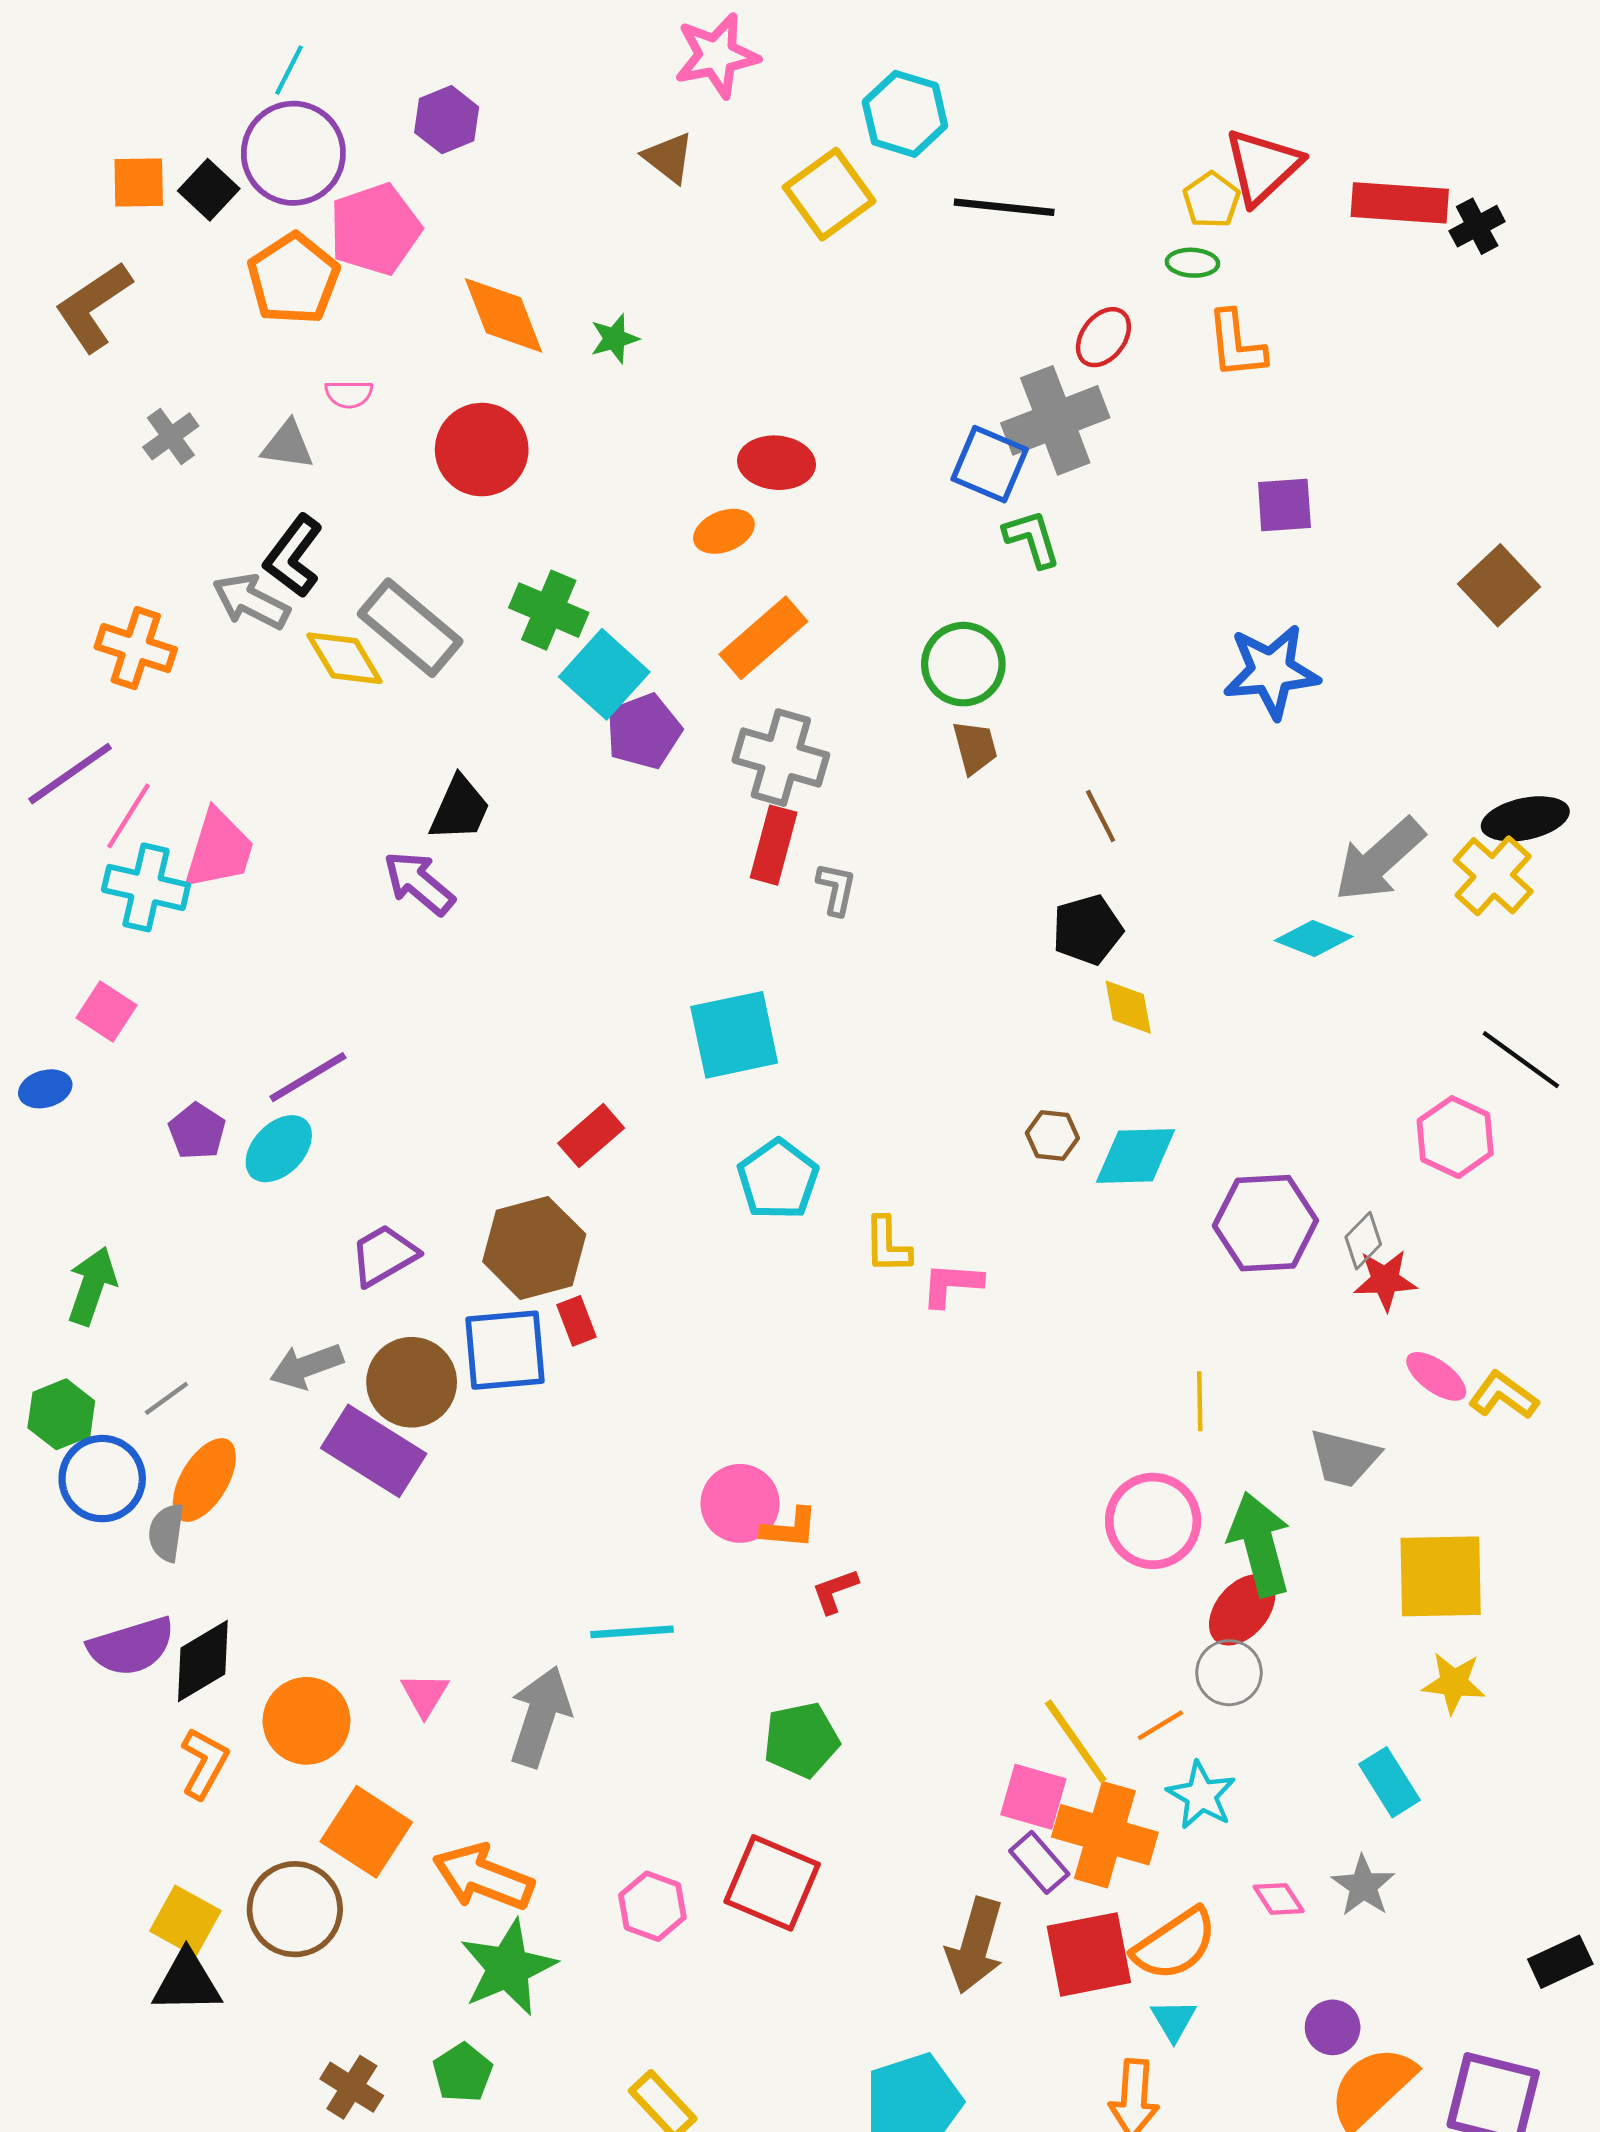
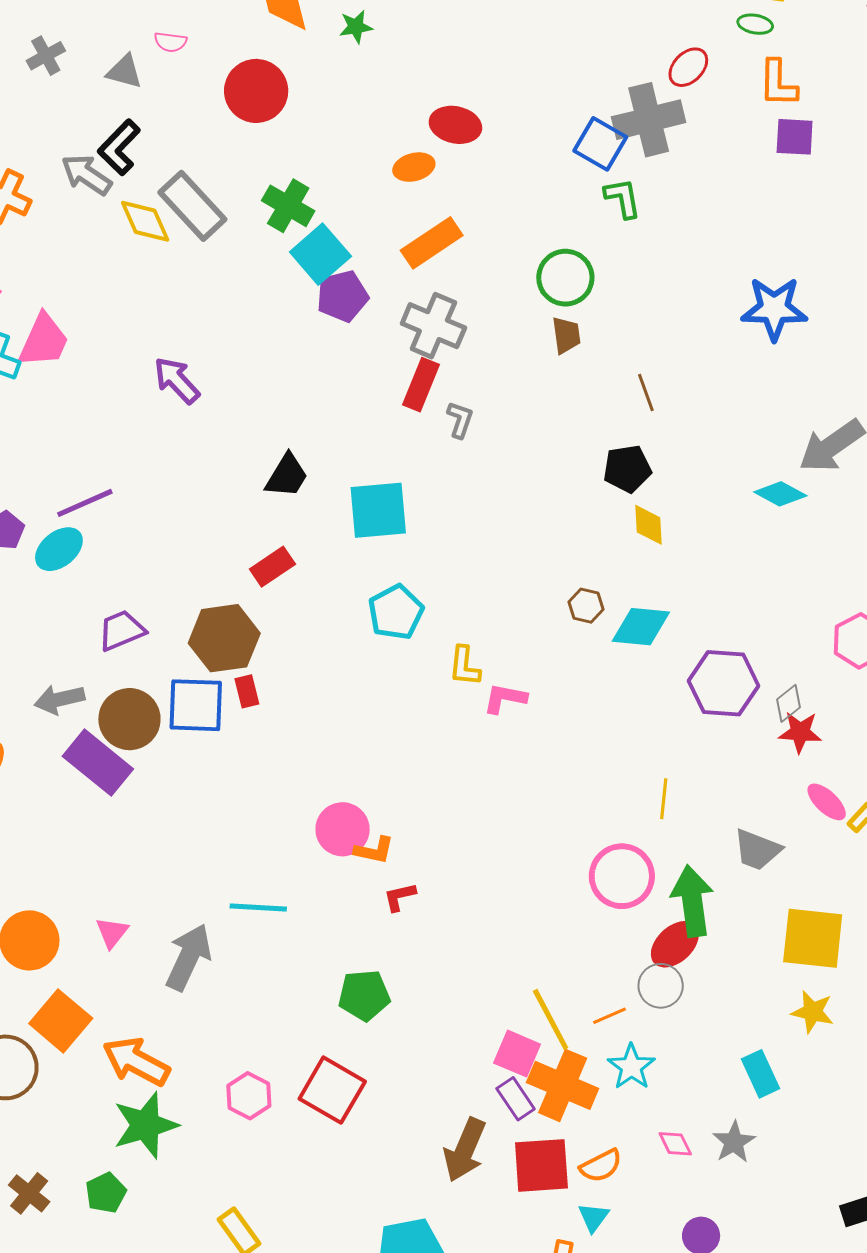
purple square: (1284, 505) -> (795, 137), moved
black trapezoid: (460, 809) -> (287, 476), moved
orange semicircle: (1175, 1944) -> (601, 1166), size x0.7

